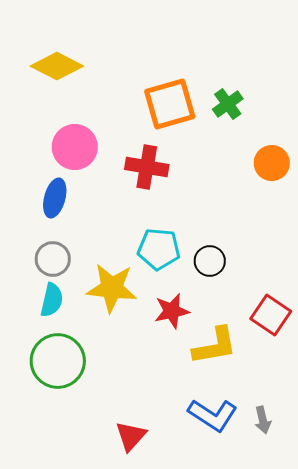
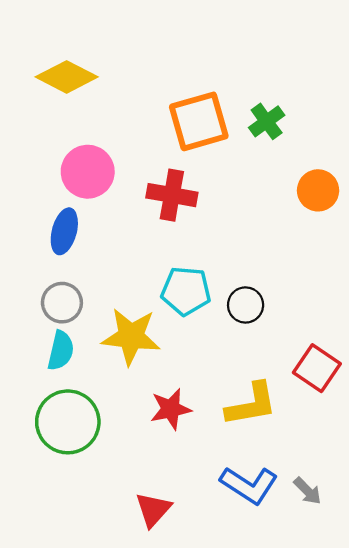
red star: (172, 311) -> (171, 409), moved
gray arrow: (263, 420) -> (307, 491), turned -32

